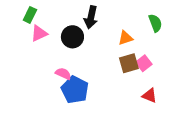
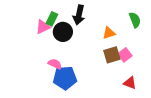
green rectangle: (30, 15) -> (52, 19), moved
pink triangle: (39, 33) -> (43, 27), moved
blue pentagon: (75, 90) -> (65, 78), turned -30

